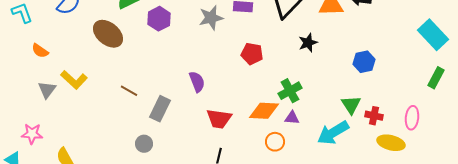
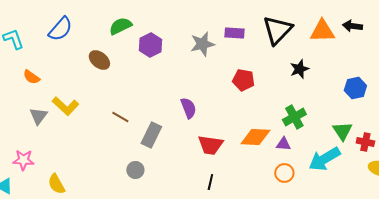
brown ellipse: (108, 34) -> (99, 60), size x0.7
green cross: (290, 91) -> (294, 117), moved
orange circle: (275, 142) -> (284, 173), moved

